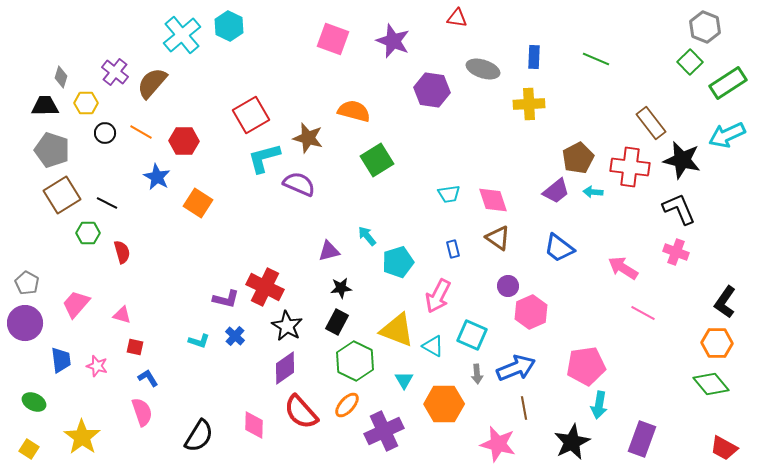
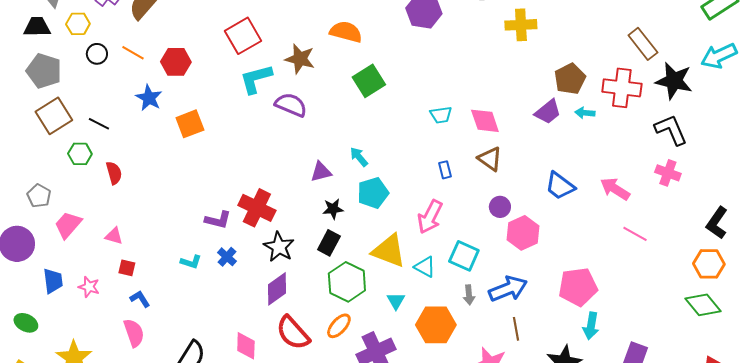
orange square: (198, 203) -> (190, 124), turned 36
blue trapezoid: (559, 248) -> (560, 186), moved
cyan pentagon: (398, 262) -> (373, 193), moved
gray pentagon: (27, 283) -> (39, 196), moved

